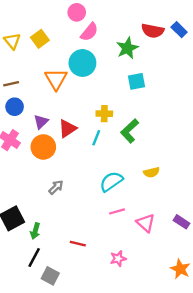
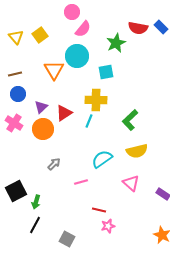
cyan square: (137, 81) -> (106, 72), moved
yellow cross: (104, 114) -> (96, 100), size x1.5
green L-shape: (130, 131) -> (130, 120), moved
yellow semicircle: (151, 172) -> (137, 151), size x1.5
pink line: (117, 211) -> (81, 182), moved
pink triangle: (146, 223) -> (131, 183), moved
red line: (78, 244) -> (99, 210), moved
gray square: (50, 276) -> (67, 239), moved

